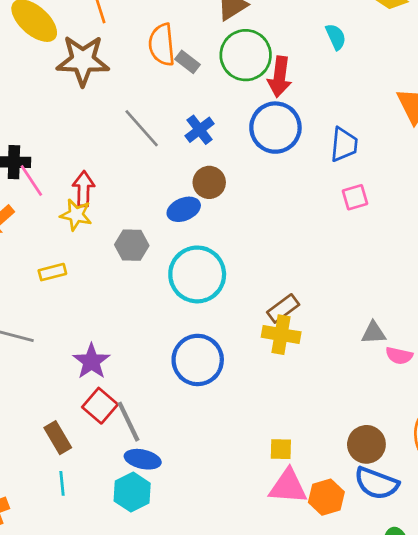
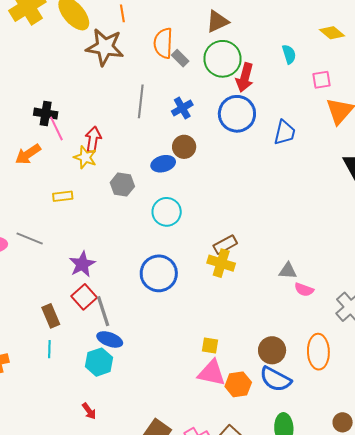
gray line: (142, 128) -> (141, 101), turned 40
pink square: (355, 197) -> (321, 80), moved
cyan circle: (197, 274) -> (167, 212), size x0.7

